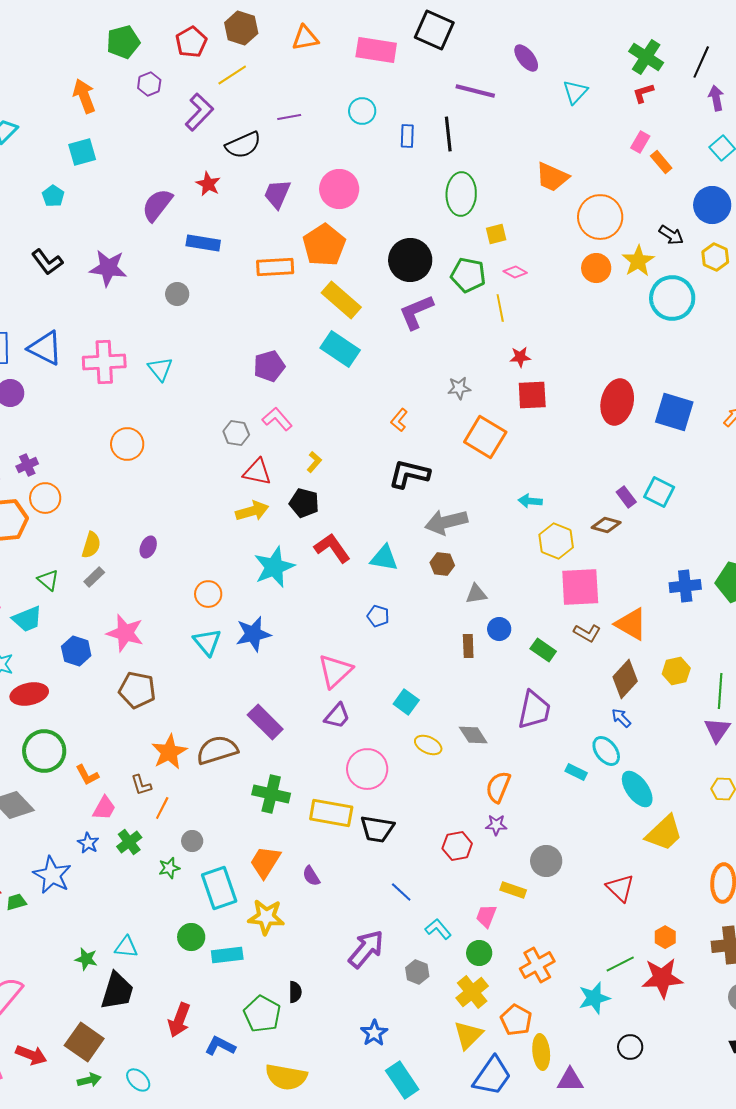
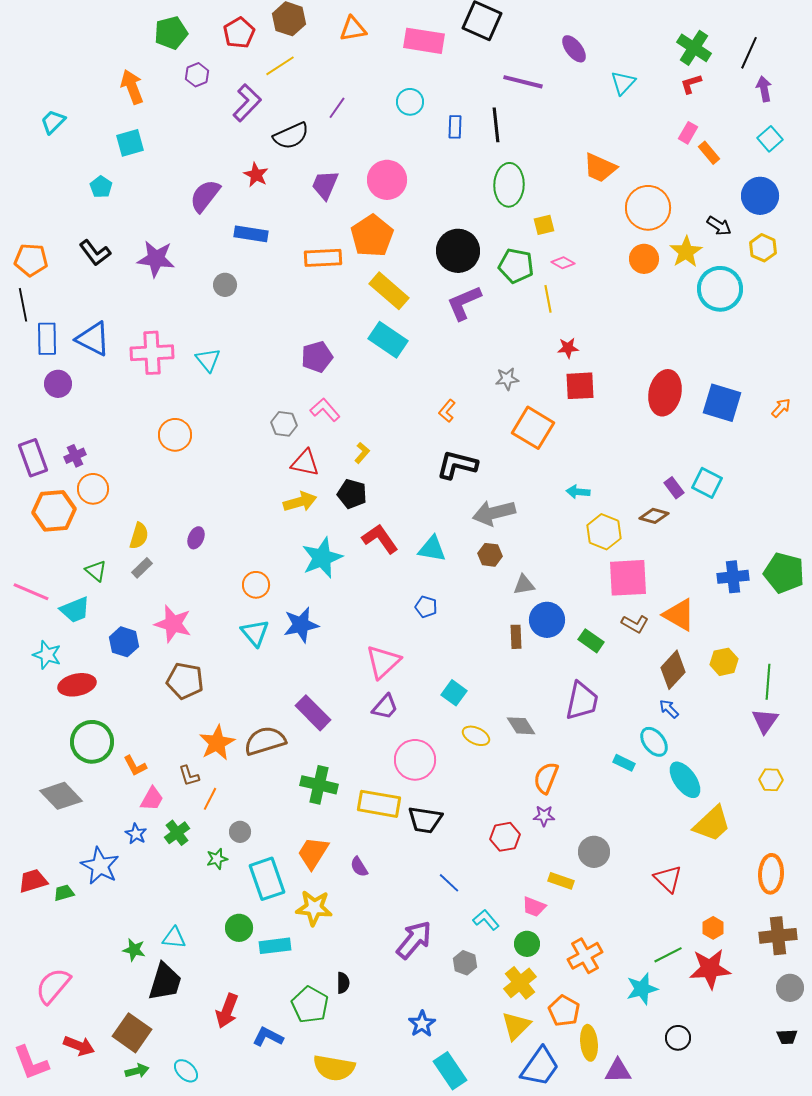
purple line: (289, 117) -> (337, 108), turned -45
blue circle: (499, 629) -> (547, 620), size x1.5
pink trapezoid: (486, 916) -> (534, 907), turned -90

